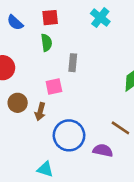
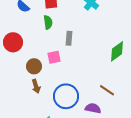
brown circle: (18, 103) -> (34, 66), moved
brown arrow: (40, 112) -> (36, 86), moved, turned -32

